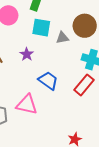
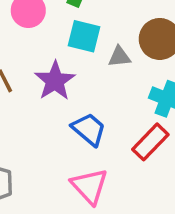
purple star: (27, 54) -> (55, 81), size x1.6
pink triangle: (27, 105) -> (89, 186), moved, turned 30

